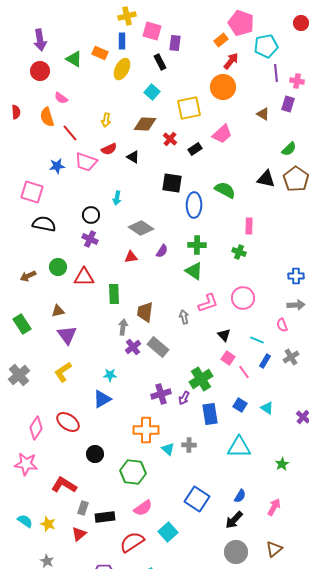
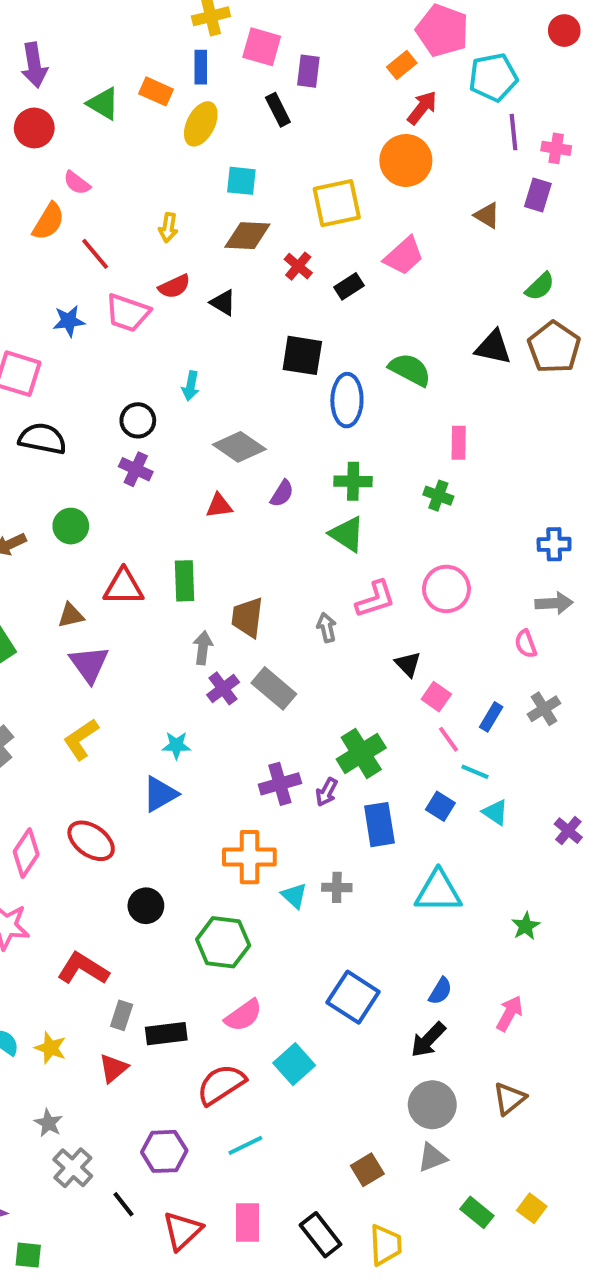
cyan square: (152, 92) -> (241, 181), moved, turned -35
orange semicircle: (47, 117) -> (48, 221), turned -132
red triangle: (84, 277) -> (124, 587), moved
cyan line: (257, 340) -> (475, 772), moved
pink square: (228, 358) -> (436, 697), moved

